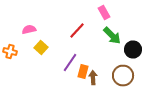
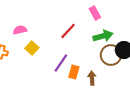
green arrow: (112, 36) -> (103, 36), turned -60
brown circle: (123, 76) -> (111, 55), moved
brown arrow: (93, 78) -> (92, 78), moved

